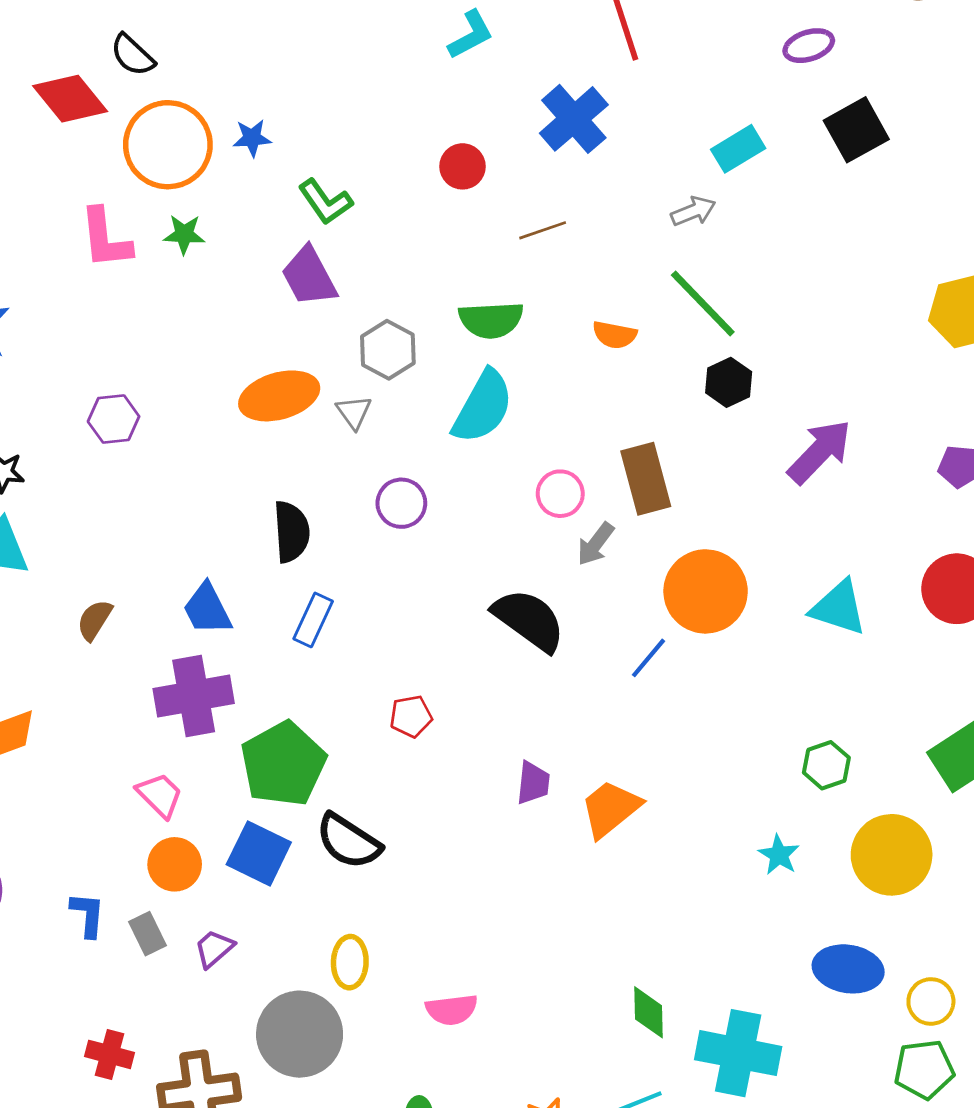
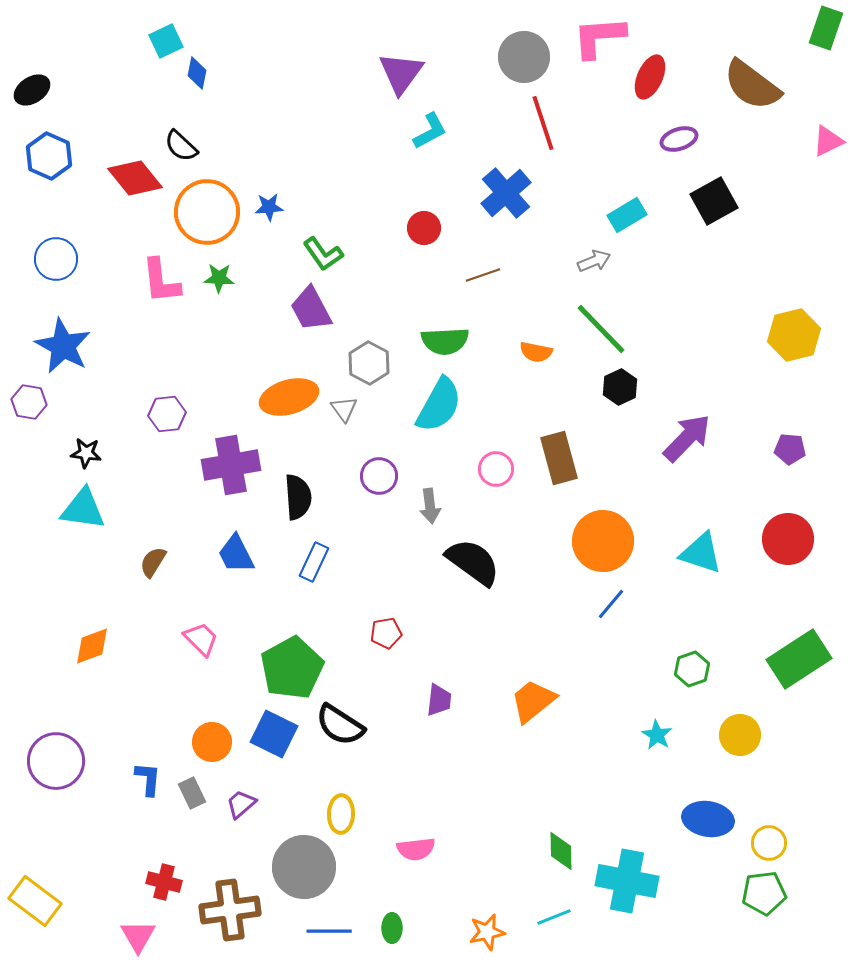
gray arrow: (596, 544) -> (430, 506), moved, turned -44
blue line: (649, 658) -> (611, 604), moved
purple cross: (194, 696) -> (231, 465), moved
purple trapezoid: (533, 783) -> (439, 700), moved
pink trapezoid: (160, 795) -> (201, 639), moved
yellow circle: (892, 855) -> (740, 735), size x0.7

